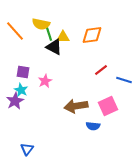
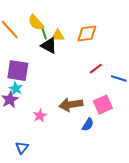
yellow semicircle: (41, 24) -> (36, 23), turned 36
purple square: (23, 72) -> (18, 71), size x1.6
pink star: (45, 81) -> (40, 116), moved
blue semicircle: (93, 126) -> (88, 125), turned -64

